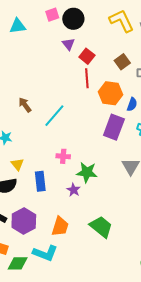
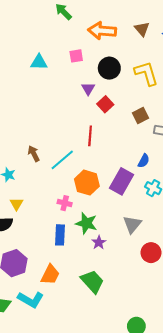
black circle: (73, 19) -> (109, 68), moved
red line: (87, 78) -> (90, 136), moved
orange hexagon: (111, 93) -> (87, 183), moved
brown arrow: (25, 105) -> (34, 154), moved
blue rectangle: (40, 181) -> (60, 235), moved
purple star: (74, 190) -> (99, 242), moved

